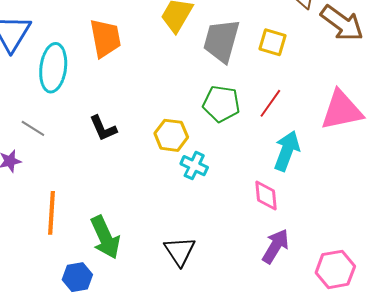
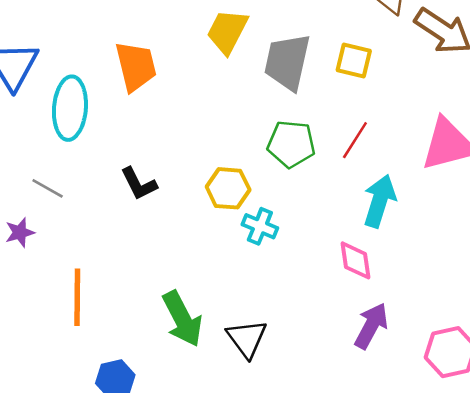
green arrow: (105, 237) -> (182, 319), moved

